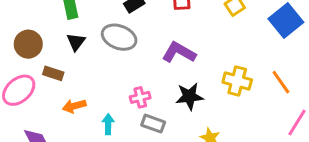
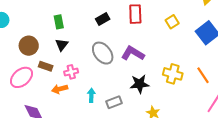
gray ellipse: (119, 37) -> (103, 53), moved, turned 30
pink cross: (140, 97) -> (71, 72), moved
cyan arrow: (108, 124) -> (91, 95), moved
gray rectangle: (153, 124) -> (114, 102), turned -42

